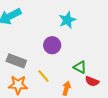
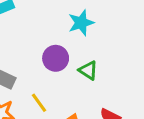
green triangle: (80, 67) -> (88, 70), moved

